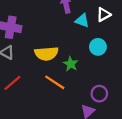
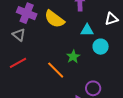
cyan triangle: (82, 20) -> (87, 30), moved, turned -32
yellow semicircle: (46, 54) -> (54, 19), moved, turned 30

